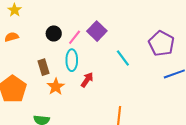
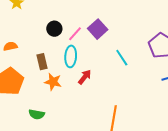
orange semicircle: (12, 37) -> (10, 46), moved
orange star: (56, 87) -> (53, 82), turned -30

